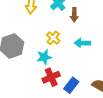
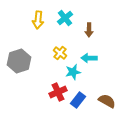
brown arrow: (74, 15) -> (89, 30), moved
cyan star: (44, 57) -> (73, 72), moved

